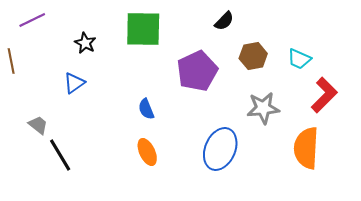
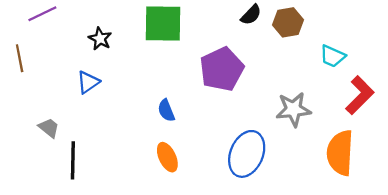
brown hexagon: (253, 56) -> (288, 22), moved
black line: (60, 155) -> (73, 160), turned 32

